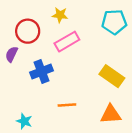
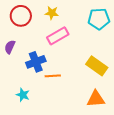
red circle: (28, 31) -> (21, 16), moved
orange line: (67, 105) -> (53, 76), moved
cyan star: (24, 121) -> (23, 95), moved

